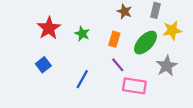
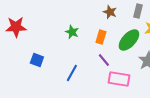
red star: (49, 28) -> (16, 27), moved, turned 30
blue square: (43, 65) -> (37, 60), turned -32

